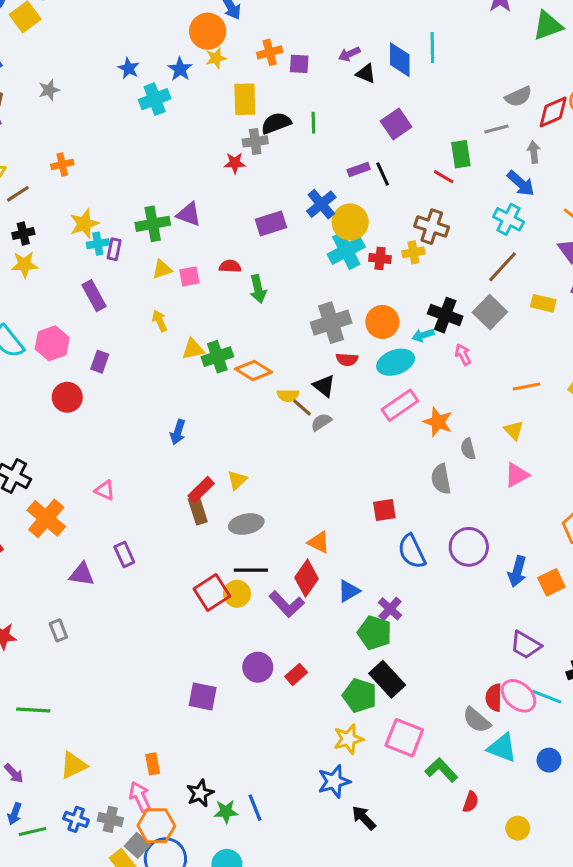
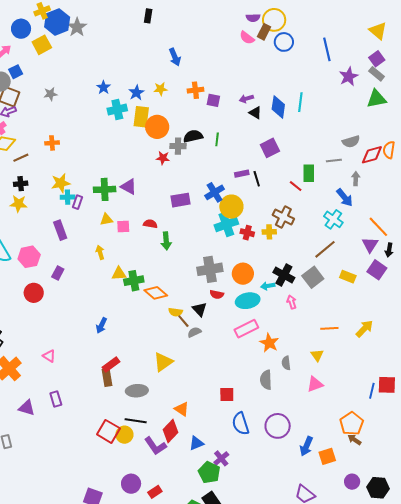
orange circle: (208, 31) -> (157, 127), moved
yellow rectangle: (245, 99) -> (141, 117), moved
yellow triangle: (237, 480) -> (163, 362), moved, size x1.5
red square: (212, 592) -> (108, 431), turned -35

